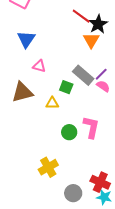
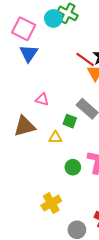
red line: (81, 16) -> (85, 59), moved
blue triangle: (26, 39) -> (29, 53), moved

